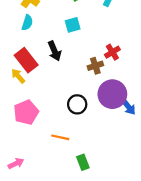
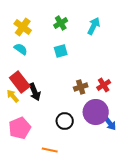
cyan semicircle: (27, 23) -> (21, 49), turned -72
black arrow: (54, 51) -> (35, 92), moved
red cross: (112, 52) -> (104, 85), moved

